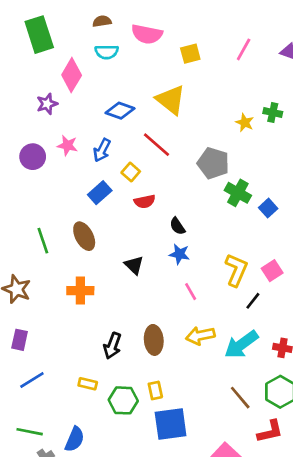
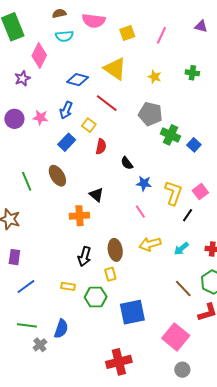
pink line: (244, 49) -> (161, 35), moved
yellow star: (245, 123) -> (154, 77), moved
pink star: (67, 145) -> (40, 118), moved
red semicircle: (145, 202) -> (101, 146), turned -63
blue star: (179, 254) -> (144, 183), moved
orange cross: (80, 291) -> (79, 216), moved
cyan arrow: (241, 344) -> (181, 249), size x0.6
yellow rectangle: (155, 390) -> (110, 274), moved

